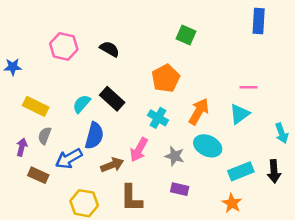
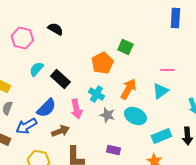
green square: (186, 35) -> (125, 47), moved
black semicircle: (110, 49) -> (55, 29), moved
cyan semicircle: (82, 104) -> (36, 69), moved
blue semicircle: (94, 136) -> (46, 108), turned 30
pink arrow: (139, 150) -> (76, 109), moved, turned -42
gray star: (175, 156) -> (107, 115), moved

